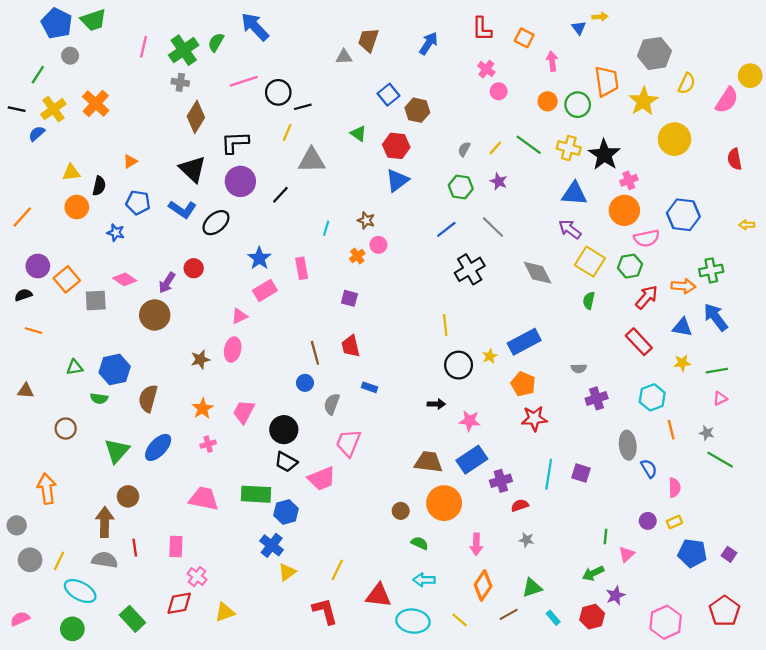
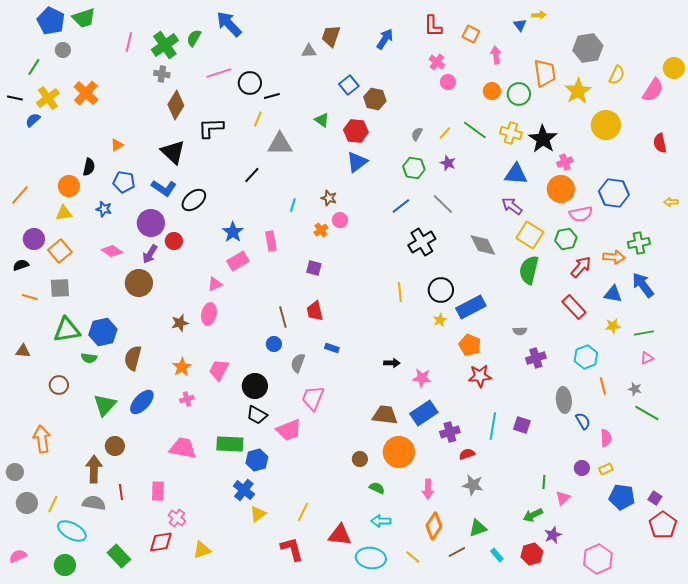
yellow triangle: (71, 173) -> (64, 213), moved
purple circle: (240, 181) -> (151, 223), moved
gray square: (96, 301) -> (60, 288), moved
green semicircle: (589, 301) -> (529, 270), size x1.8
black circle: (459, 365) -> (441, 290), moved
green triangle: (75, 367) -> (67, 330), size x1.8
gray star: (526, 540) -> (473, 485), size x1.5
red pentagon: (725, 611) -> (663, 525), moved

